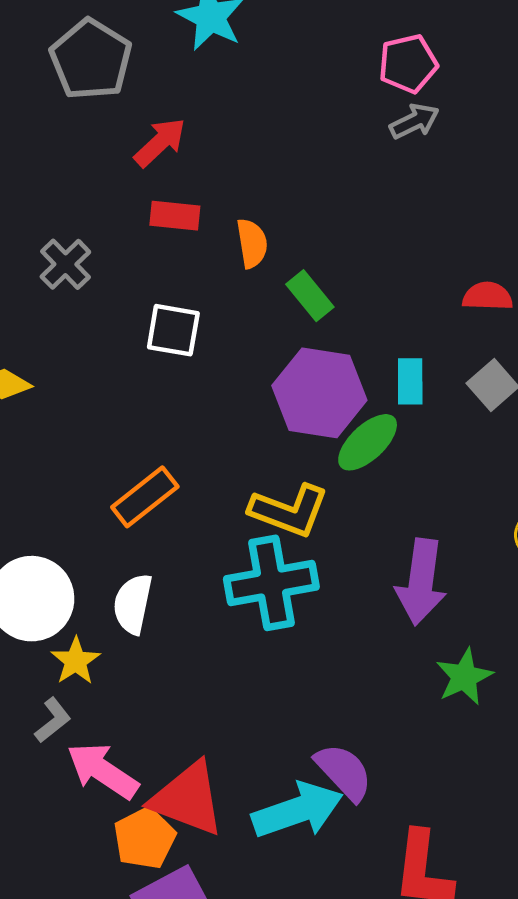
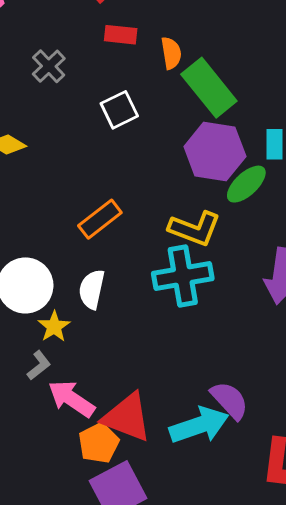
green rectangle: (310, 296) -> (209, 88), size x1.8
white square: (173, 330) -> (119, 110), turned -36

